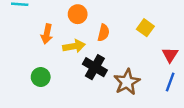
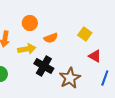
orange semicircle: (104, 33) -> (51, 38), turned 56
red triangle: (170, 55) -> (95, 56), moved, turned -32

